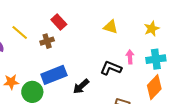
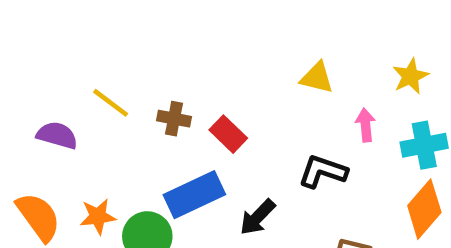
red rectangle: (59, 22) -> (228, 134), moved
brown cross: (47, 41) -> (174, 119), turned 32
pink arrow: (130, 57) -> (365, 125), moved

